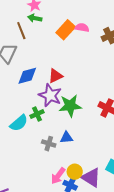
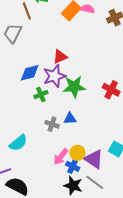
blue diamond: (27, 76) -> (30, 73), moved
purple star: (50, 95) -> (54, 76), turned 30
cyan semicircle: (19, 123) -> (18, 143), moved

